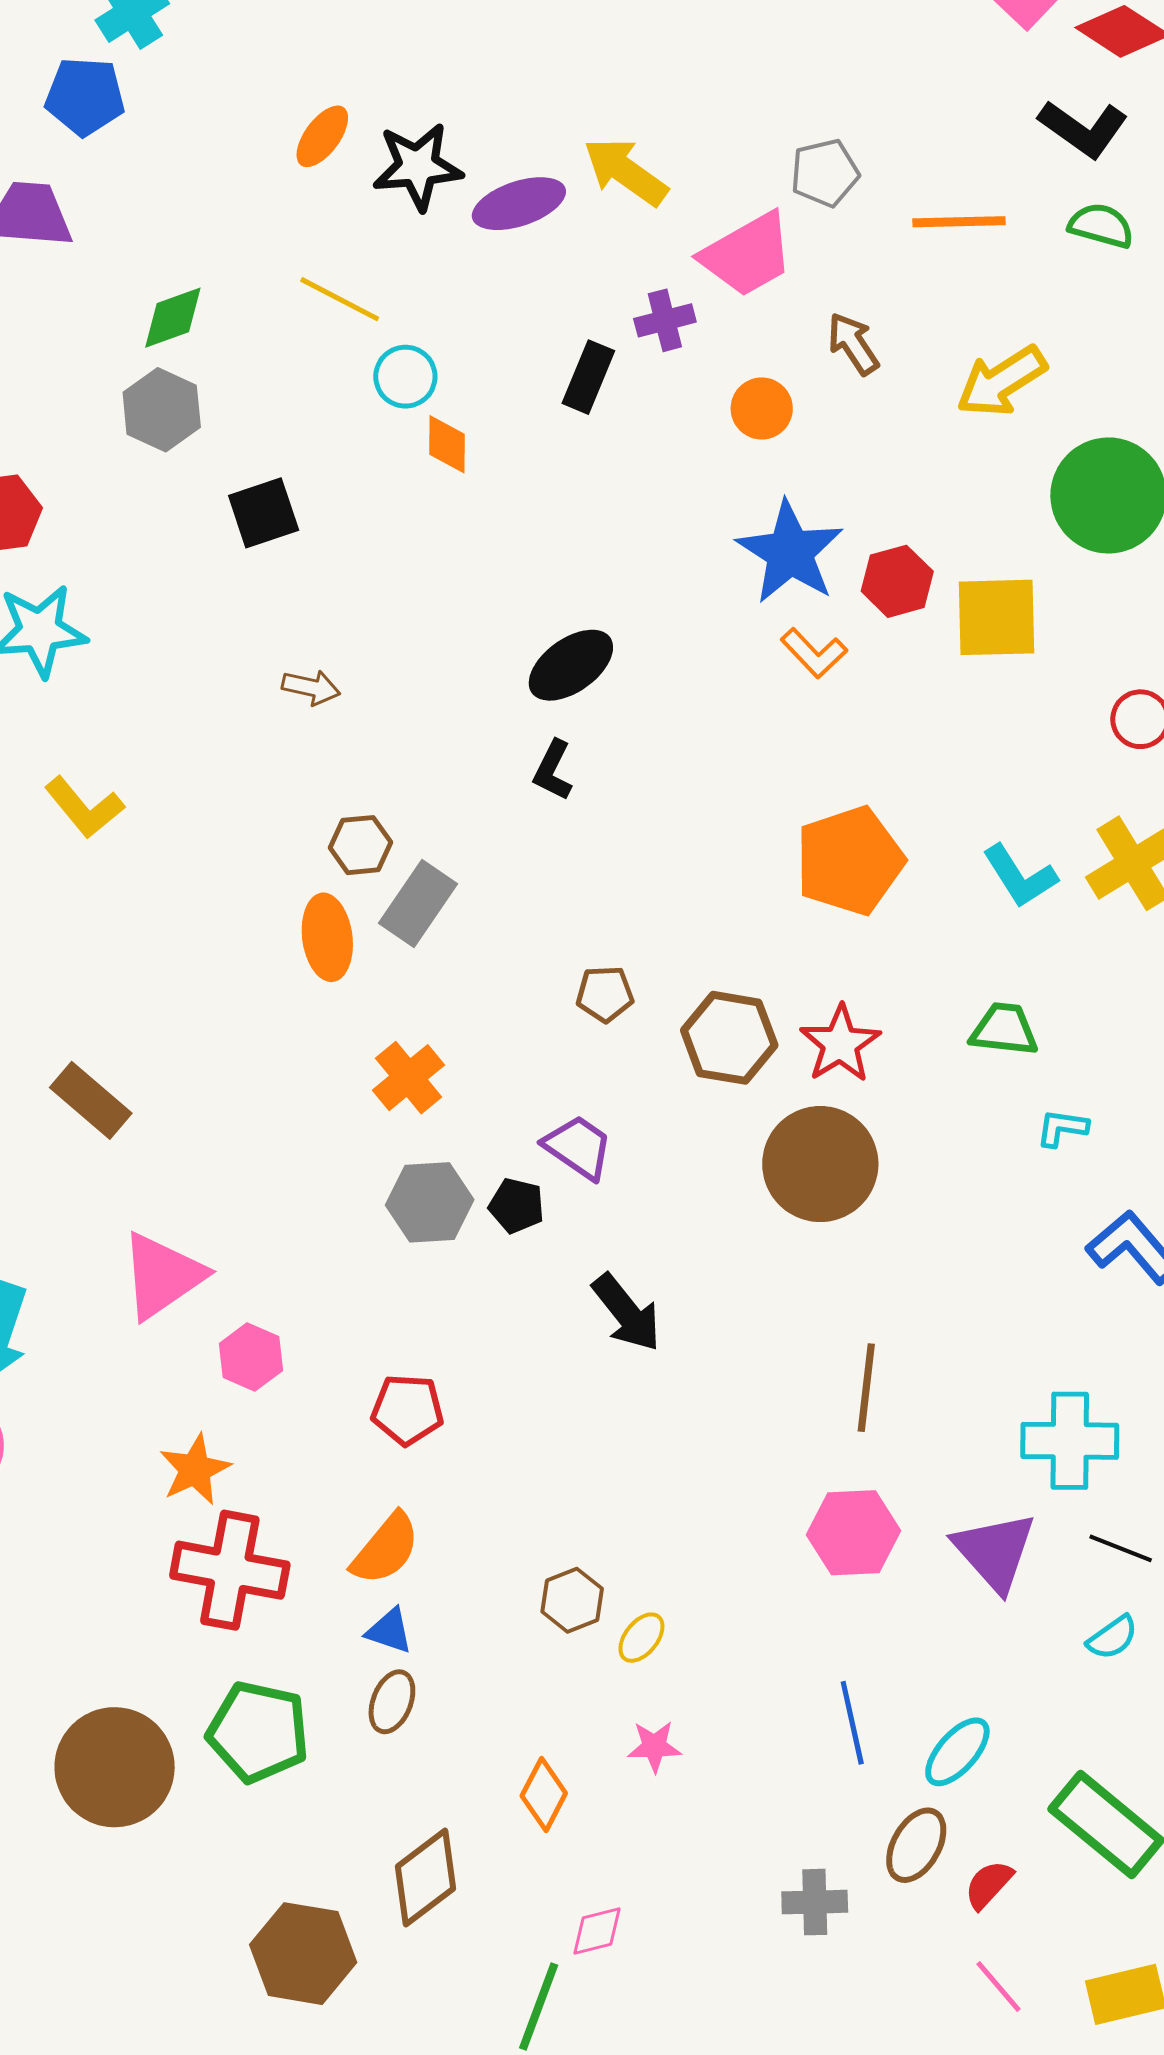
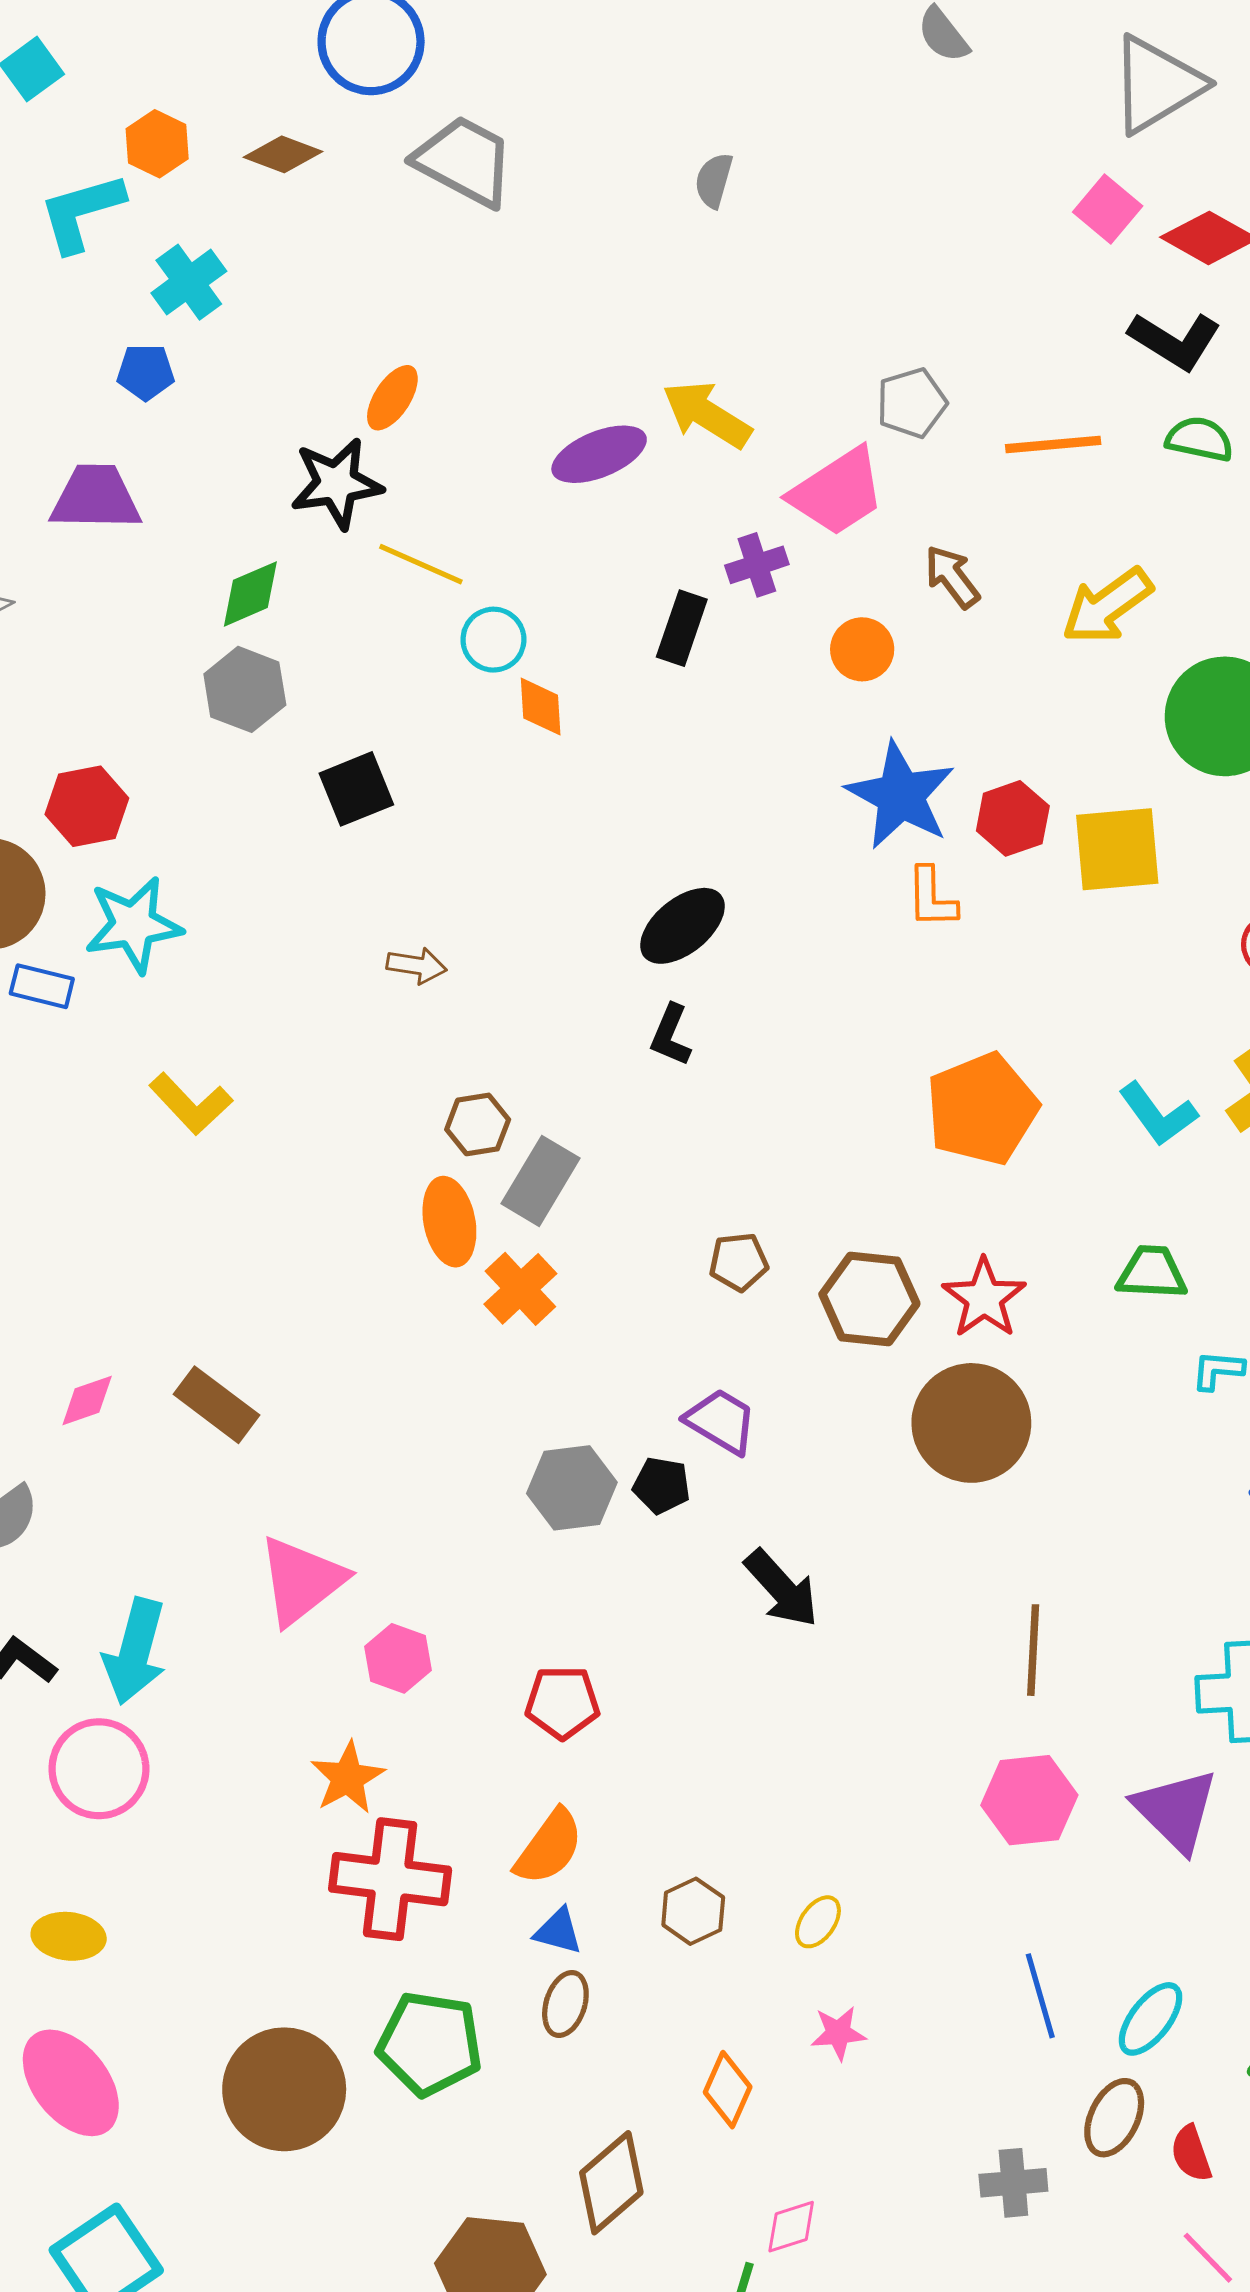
blue pentagon: (85, 96) -> (146, 372), size x0.7
black star: (418, 166) -> (337, 483), moved
orange L-shape: (814, 653) -> (932, 898), turned 46
orange cross: (409, 1078) -> (520, 1289), moved
brown hexagon: (572, 1600) -> (693, 1911), moved
red semicircle: (989, 1885) -> (1191, 2153), turned -58

